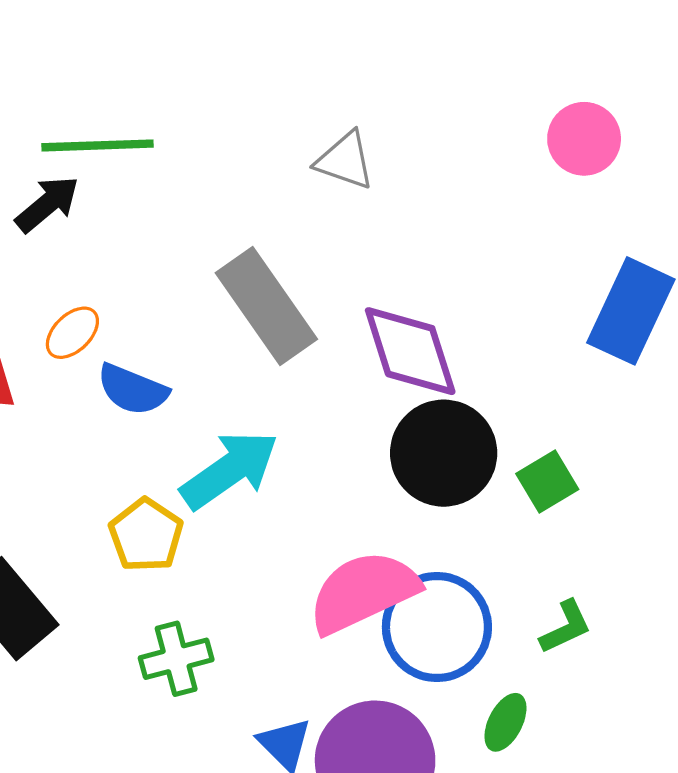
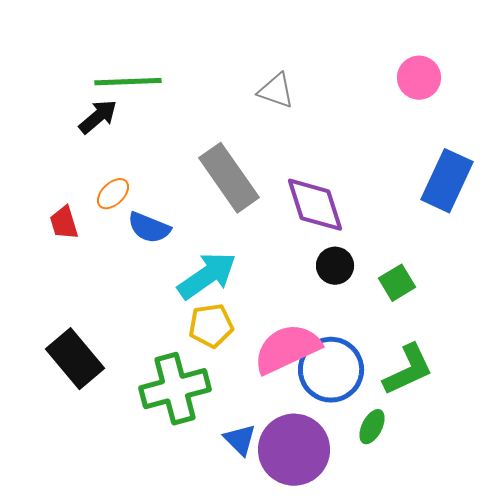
black circle: (444, 453) -> (335, 266), size x0.6
yellow pentagon: (146, 535) -> (211, 326), moved, turned 30
green L-shape: (566, 627) -> (408, 370), size x1.6
green cross: (176, 659) -> (175, 389), size x1.6

